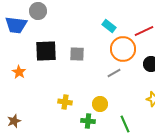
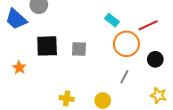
blue trapezoid: (16, 25) -> (16, 19), turned 35
gray line: (114, 73) -> (124, 77), moved, turned -32

